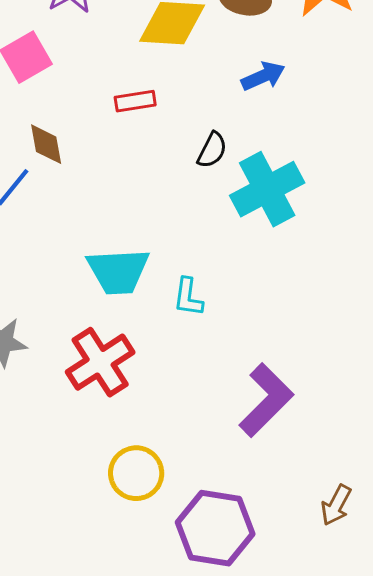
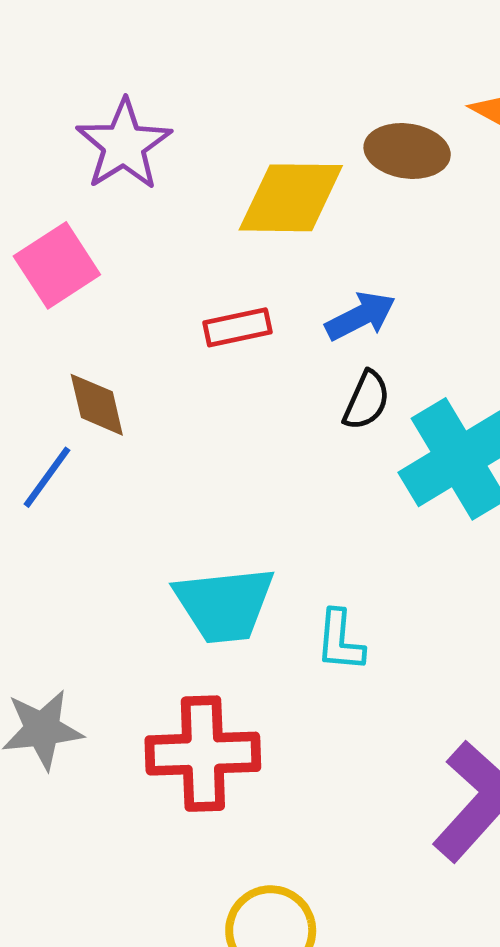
blue arrow: (263, 76) -> (360, 316), moved
red cross: (100, 362) -> (203, 754), turned 34

